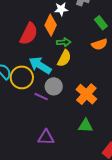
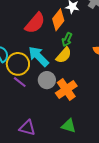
green arrow: (64, 42) -> (67, 39), turned 104
orange cross: (86, 94) -> (66, 90), moved
purple line: (41, 97) -> (20, 82), moved

